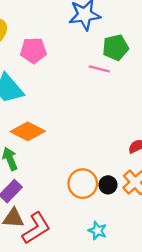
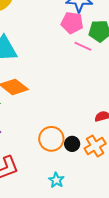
pink pentagon: (33, 50) -> (72, 23), moved

